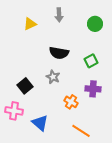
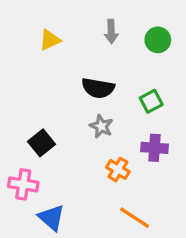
gray arrow: (59, 15) -> (111, 32), moved
gray star: (53, 77) -> (101, 126), moved
blue triangle: (40, 123) -> (51, 218), moved

